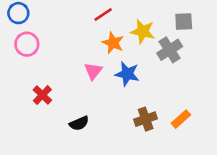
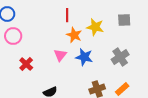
red line: (103, 14) -> (67, 15), turned -56
gray cross: (170, 50) -> (120, 57), moved
red cross: (42, 95) -> (26, 64), moved

